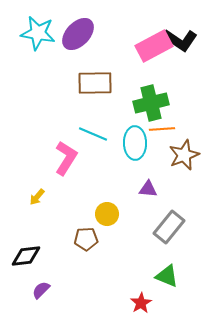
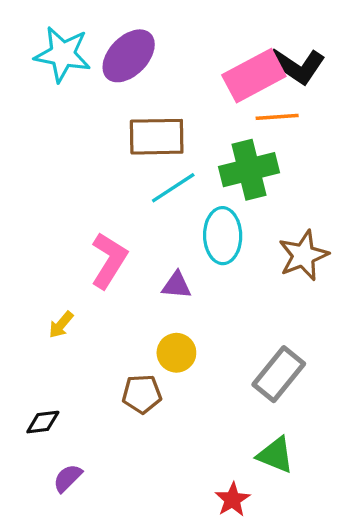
orange line: (162, 129) -> (277, 117), moved
cyan line: (93, 134) -> (173, 188), moved, turned -56
purple triangle: (148, 189) -> (176, 285), moved
black diamond: (26, 256) -> (43, 422), size x0.7

